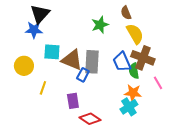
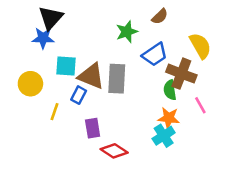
brown semicircle: (126, 13) -> (160, 16), turned -112
yellow semicircle: (135, 34) -> (200, 46), moved
blue trapezoid: (122, 62) -> (155, 55), moved, turned -100
blue rectangle: (83, 75) -> (79, 95), moved

